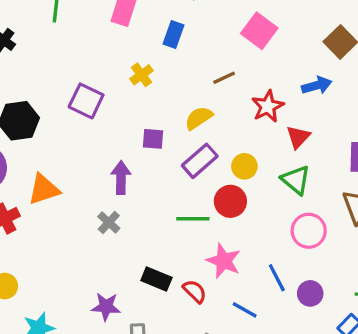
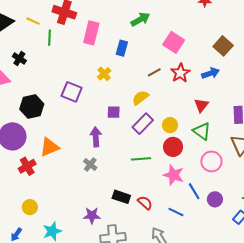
red star: (268, 106) -> (180, 73), moved
red circle: (230, 201) -> (173, 147), moved
pink star: (224, 261) -> (174, 175), moved

